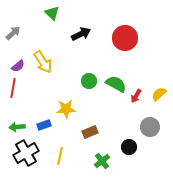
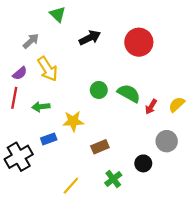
gray arrow: (13, 33) -> (31, 41), moved
green arrow: (17, 127) -> (41, 107), moved
black cross: (26, 153) -> (19, 157), moved
yellow line: (60, 156) -> (71, 186), moved, turned 30

